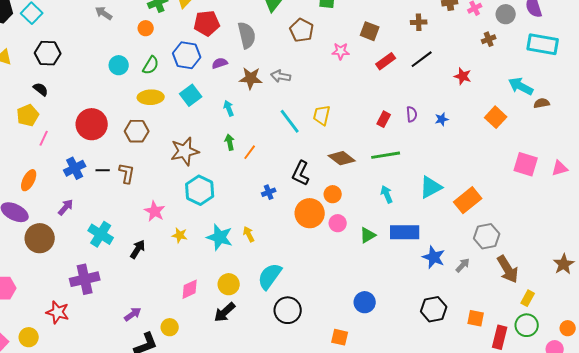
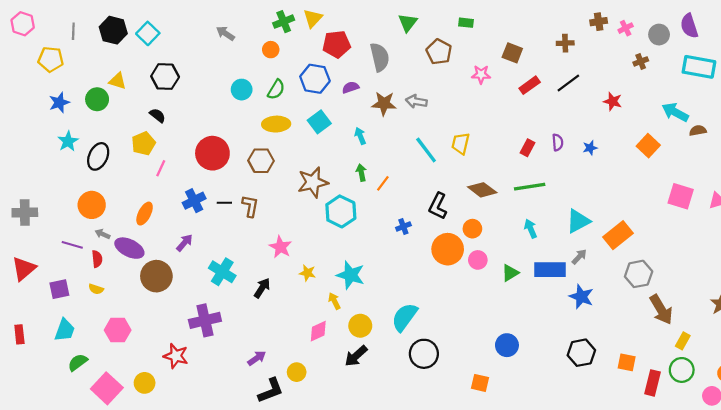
cyan hexagon: (200, 190) -> (341, 211), moved
yellow arrow: (249, 234) -> (334, 301), moved
gray arrow: (463, 265) -> (579, 257), moved

